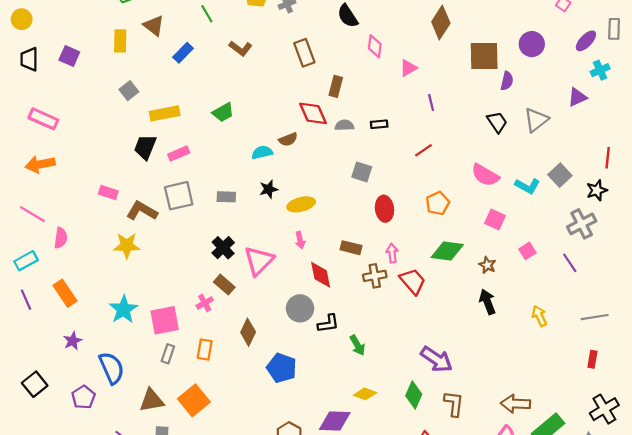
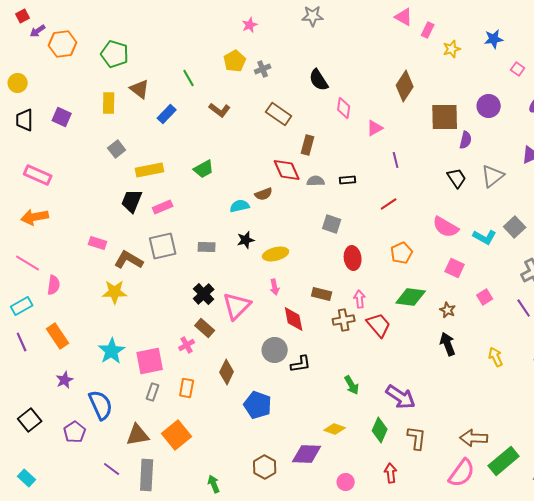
brown rectangle: (304, 53) -> (279, 114), turned -35
green arrow: (357, 345) -> (352, 385), moved

